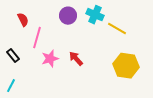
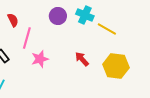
red arrow: (76, 59) -> (82, 59), moved

